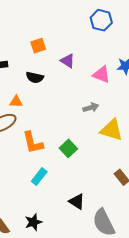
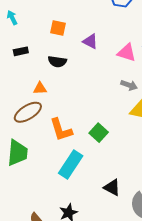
orange square: (38, 46) -> (58, 28), turned 35
gray arrow: (91, 108) -> (129, 85), moved, turned 42
cyan rectangle: (39, 176) -> (71, 165), size x1.5

